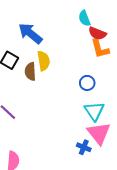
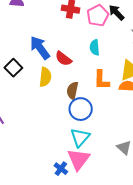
red semicircle: (97, 33) -> (63, 59), moved
brown semicircle: (30, 72) -> (72, 90), moved
blue circle: (87, 83) -> (81, 109), size x1.5

